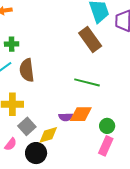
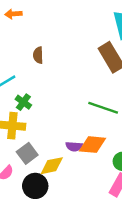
green cross: (12, 44) -> (23, 102), moved, turned 32
brown semicircle: (27, 70) -> (38, 55), moved, size x0.6

